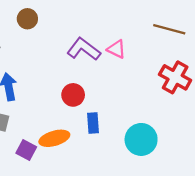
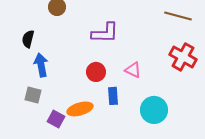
purple L-shape: (84, 49) -> (105, 33), turned 144
pink triangle: (116, 49) -> (133, 70), moved

